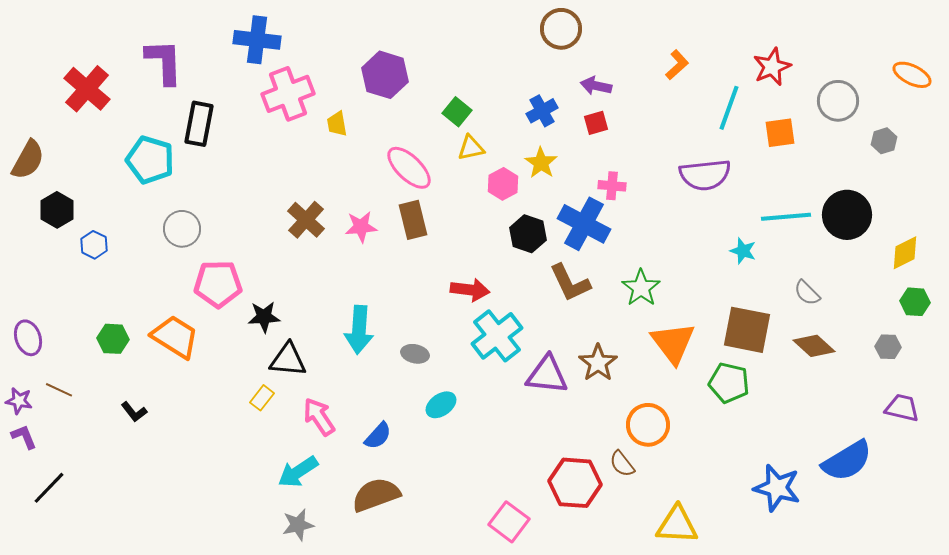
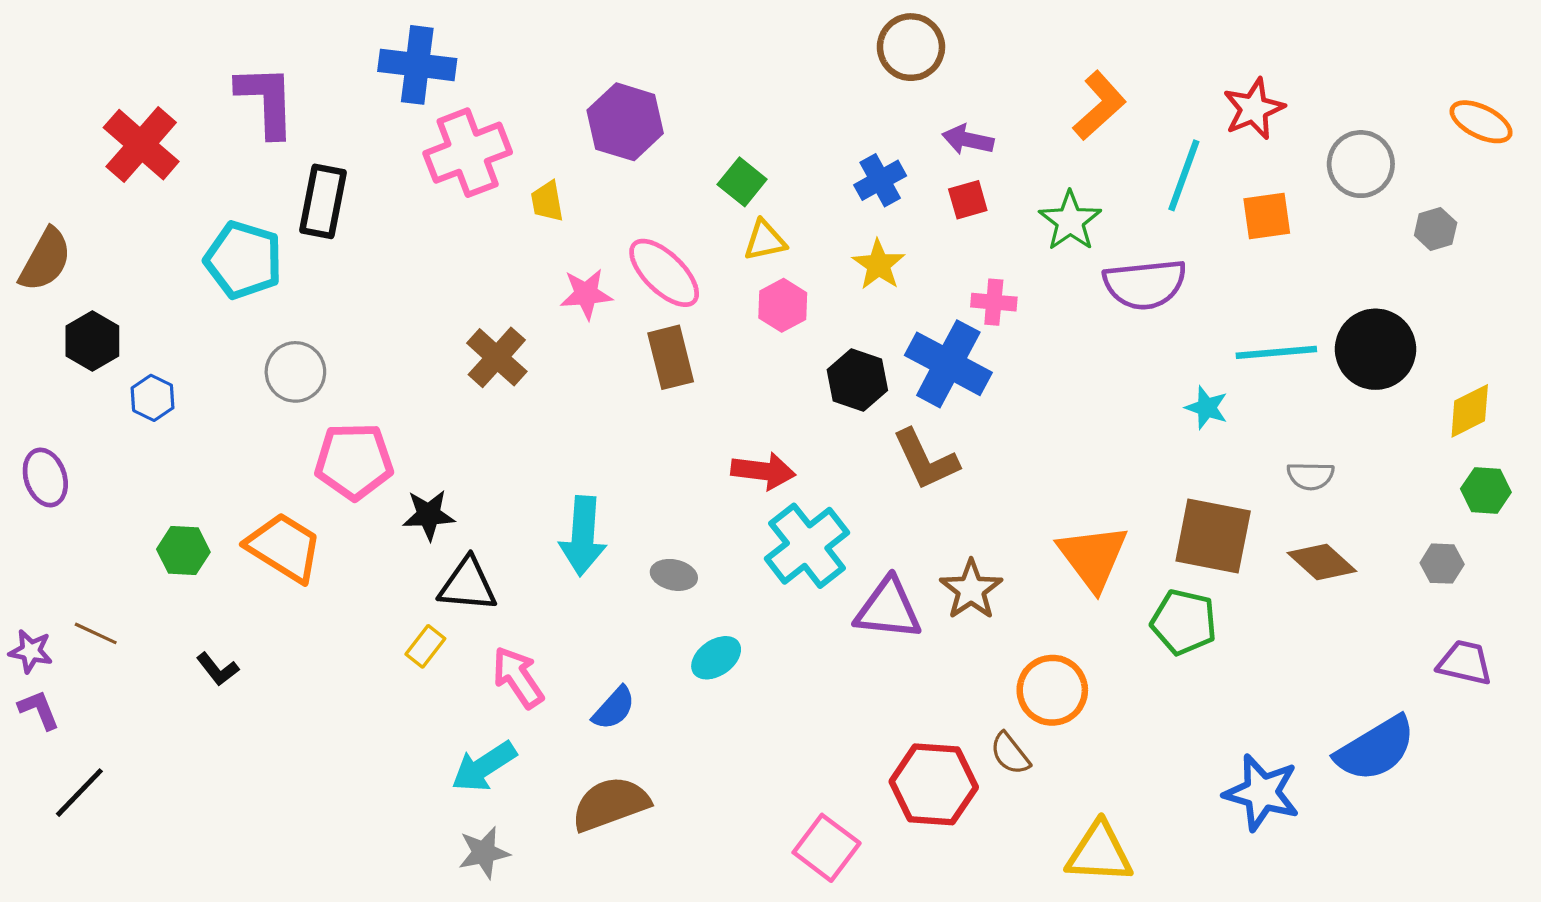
orange L-shape: (677, 65) -> (1099, 106), size x1.4
pink hexagon: (503, 184) -> (783, 305), moved
pink star: (361, 227) -> (586, 294), moved
green star: (641, 288) -> (1070, 221), moved
gray semicircle: (807, 293) -> (1311, 476), turned -44
purple ellipse: (28, 338) -> (45, 477), moved

